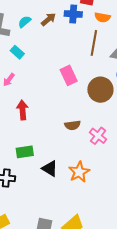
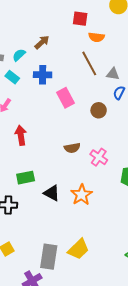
blue cross: (73, 14) -> (43, 75), moved
cyan semicircle: (25, 22) -> (19, 55), moved
brown line: (94, 43) -> (89, 63), turned -35
brown circle: (100, 90) -> (99, 110), size x0.6

